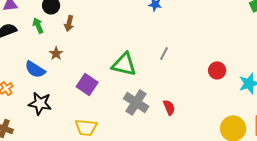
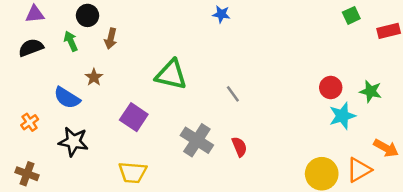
gray line: (164, 53) -> (233, 94), moved, turned -64
green triangle: (124, 64) -> (171, 75), moved
red circle: (217, 70) -> (331, 88), moved

